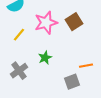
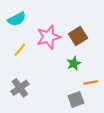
green star: (45, 58) -> (74, 63), moved

